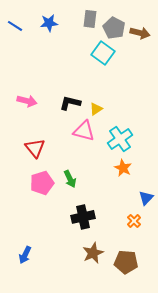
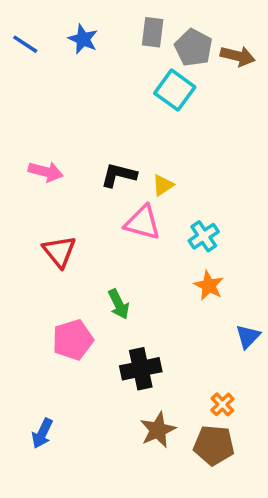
blue star: (49, 23) -> (83, 39), turned 30
cyan cross: (120, 139) -> (204, 236), size x0.7
pink pentagon: (42, 183) -> (73, 340), moved
orange cross: (134, 221) -> (222, 404), moved

